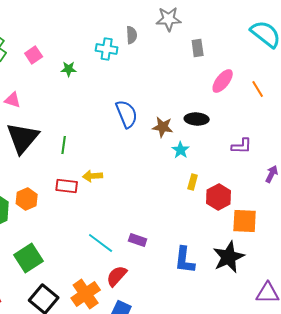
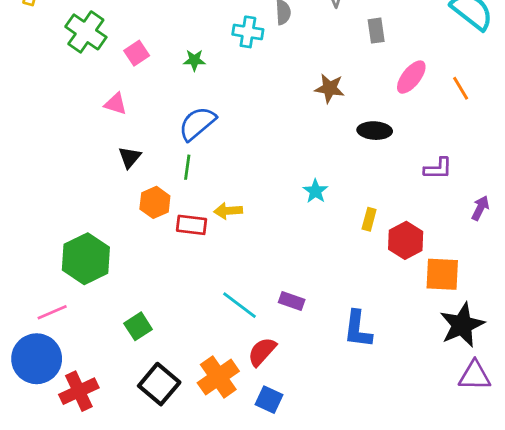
pink square: (34, 55) -> (137, 53), moved
blue semicircle: (127, 114) -> (197, 124), moved, turned -108
brown star: (163, 127) -> (330, 88), moved
black triangle: (23, 138) -> (130, 157), size x0.5
cyan star: (181, 150) -> (316, 191), moved
orange hexagon: (27, 199) -> (155, 202), moved
black star: (229, 257) -> (462, 325), moved
green square: (29, 258) -> (138, 326), size x0.7

